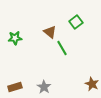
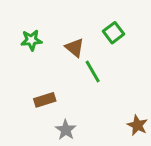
green star: (15, 38) -> (31, 40), moved
brown rectangle: (15, 87) -> (45, 100), moved

